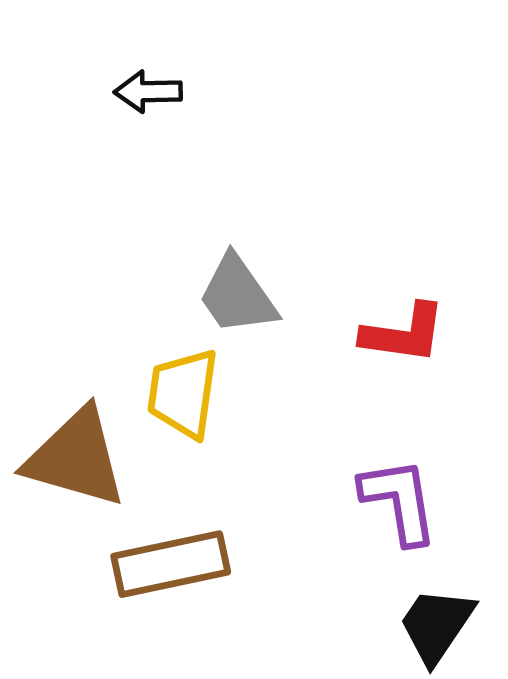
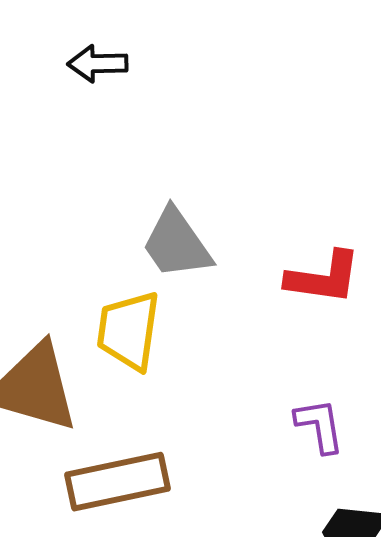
purple L-shape: (399, 501) -> (320, 426), size x0.7

